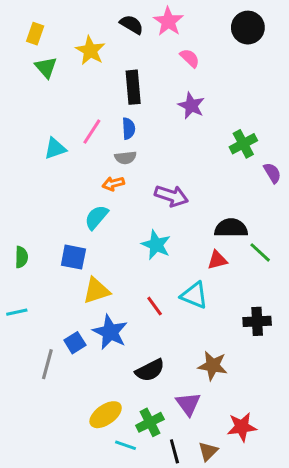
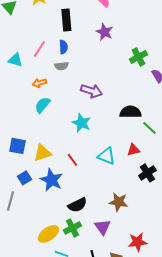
cyan triangle: (55, 148) -> (15, 60), turned 35
orange arrow: (113, 184) -> (39, 83), moved
blue square: (73, 257) -> (17, 146), moved
red triangle: (217, 260) -> (133, 150), moved
red line: (155, 306) -> (72, 160), moved
black cross: (257, 321) -> (147, 173), turned -30
blue square: (75, 343) -> (24, 178), moved
green cross: (150, 422) -> (72, 228), moved

